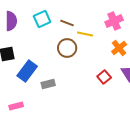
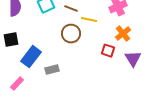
red square: (104, 77) -> (108, 51), moved, turned -32
pink rectangle: (16, 106) -> (17, 84), moved, turned -32

